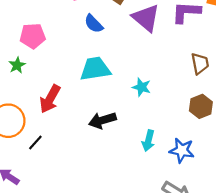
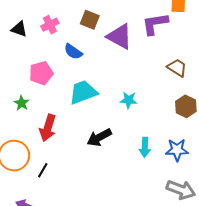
pink pentagon: (33, 36) -> (41, 73), moved
brown trapezoid: (200, 64) -> (177, 68), turned -35
green star: (17, 65) -> (22, 103), moved

